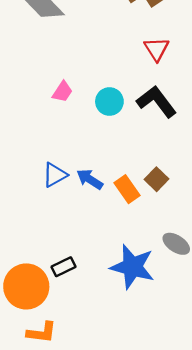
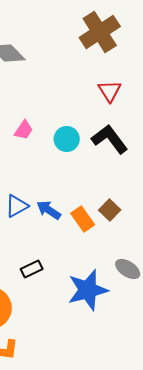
black rectangle: (63, 267) -> (32, 269), moved
blue star: (132, 267) -> (88, 290), turned -30

